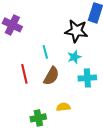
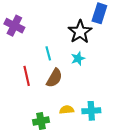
black star: (76, 31) -> (80, 32), turned 30
cyan cross: (87, 78) -> (91, 111), moved

